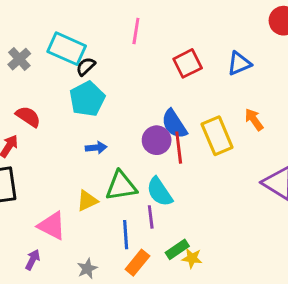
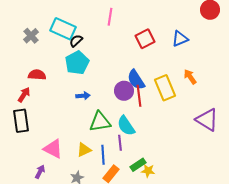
red semicircle: (28, 117) -> (37, 75), turned -30
yellow triangle: (87, 201) -> (84, 150), moved

